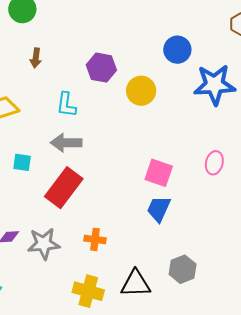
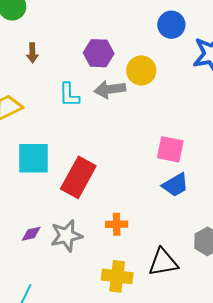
gray arrow: (66, 143) -> (110, 89), moved
cyan square: (22, 162) -> (34, 158), size x1.8
blue trapezoid: (159, 209) -> (175, 185), turned -136

